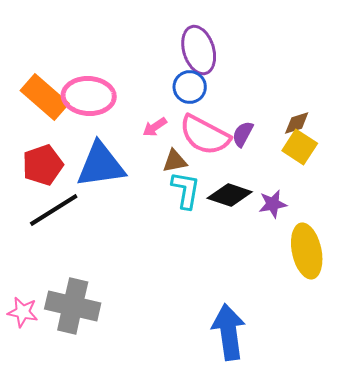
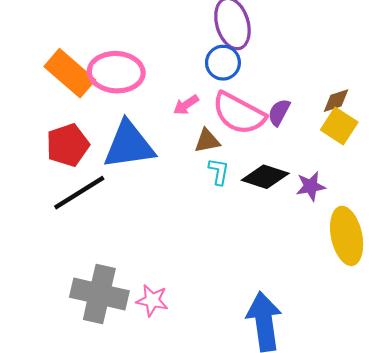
cyan L-shape: (186, 190) -> (219, 171), size x0.7
pink star: (23, 312) -> (152, 300), moved

